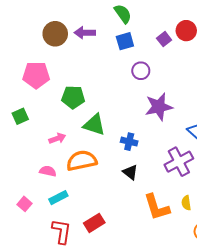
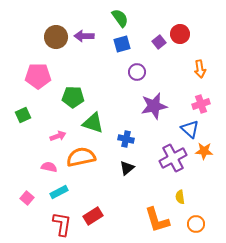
black triangle: (130, 172) -> (127, 168), turned 42
orange L-shape: (157, 207) -> (157, 220), moved

